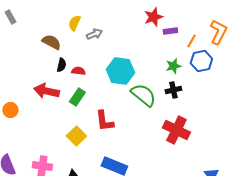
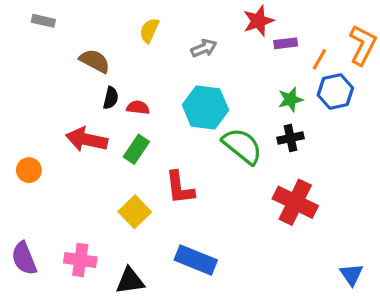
gray rectangle: (10, 17) -> (43, 21), moved, turned -48
yellow semicircle: (74, 23) -> (149, 30), moved
gray arrow: (94, 34) -> (204, 48), moved

